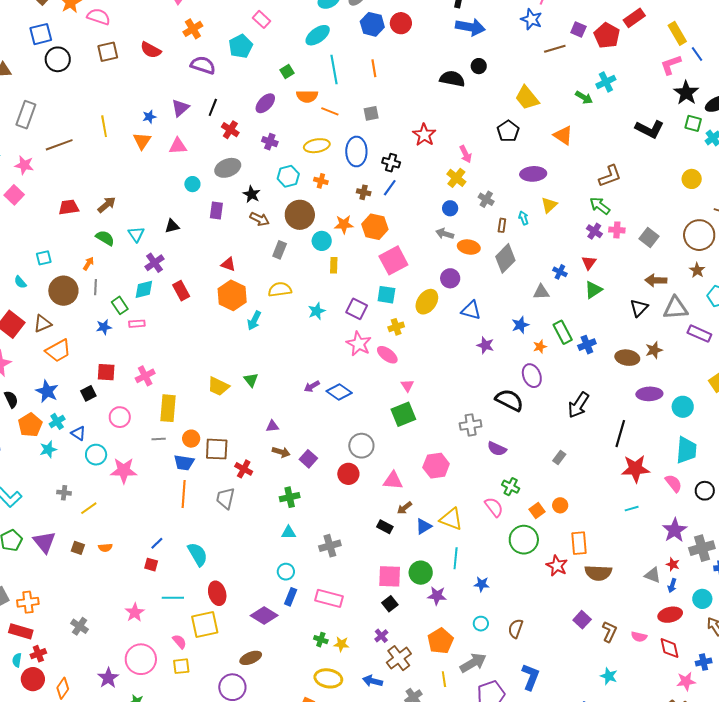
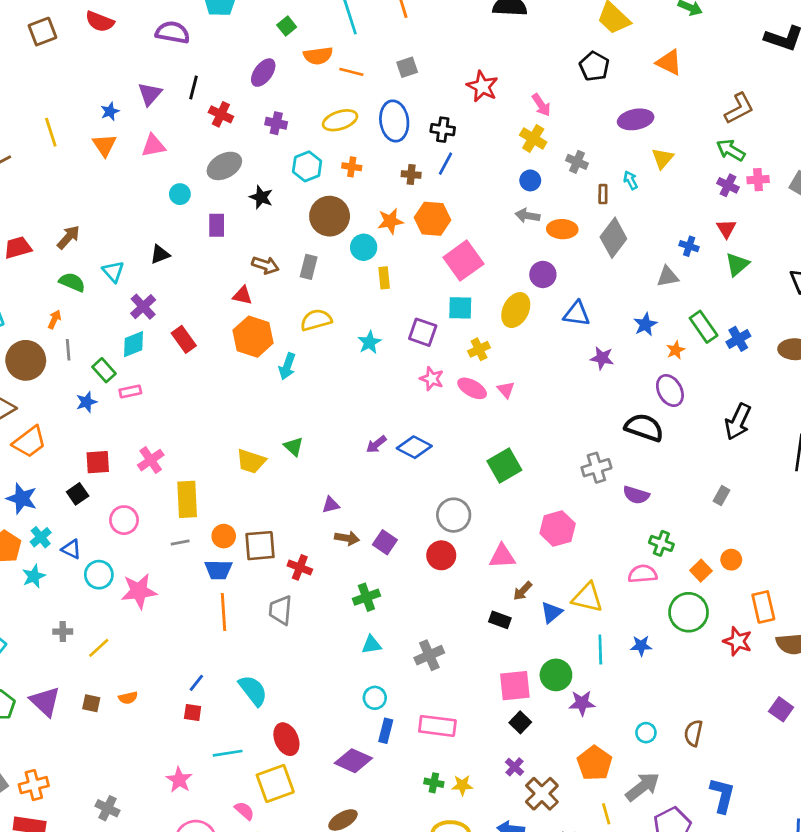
brown arrow: (260, 219) -> (265, 265), moved
pink star: (359, 344) -> (432, 379), size x0.7
pink triangle: (407, 386) -> (506, 390), moved
pink semicircle: (494, 507) -> (643, 574), turned -50
blue star: (482, 584) -> (641, 646), moved

